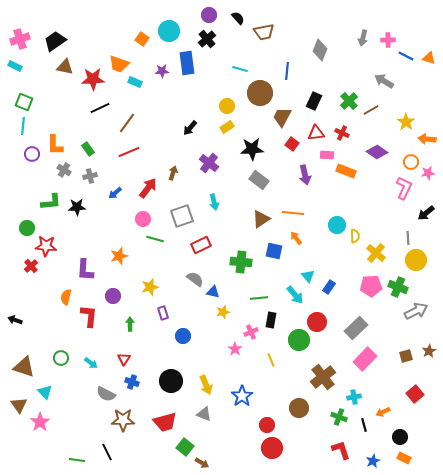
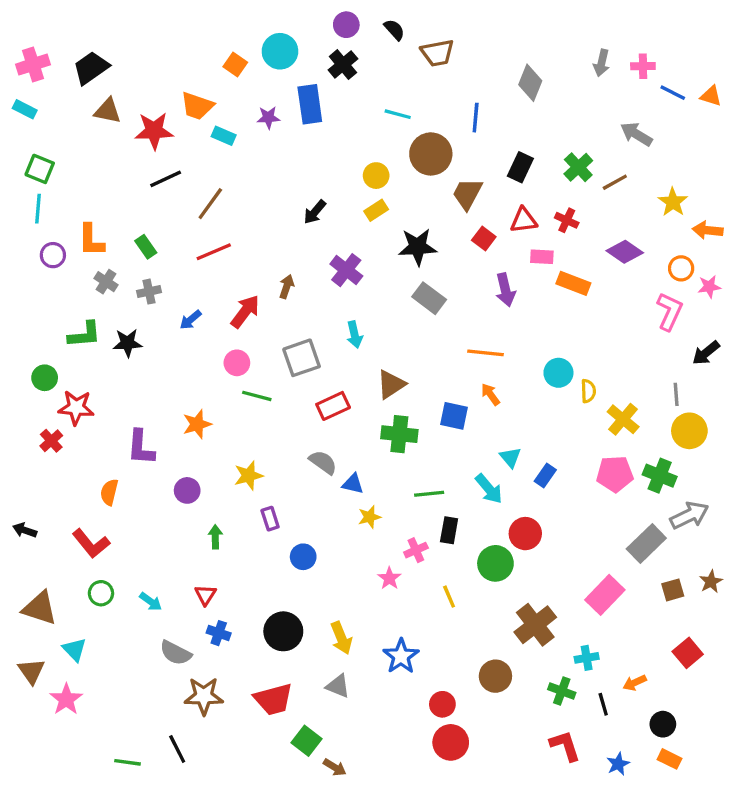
brown triangle: (261, 219) -> (391, 384), moved
red L-shape: (89, 316) -> (91, 544), moved, turned 135
gray rectangle: (356, 328) -> (646, 544), moved

